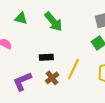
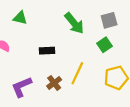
green arrow: (53, 22) -> (74, 23), moved
black rectangle: (46, 57) -> (47, 51), moved

